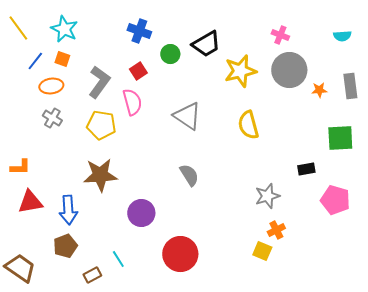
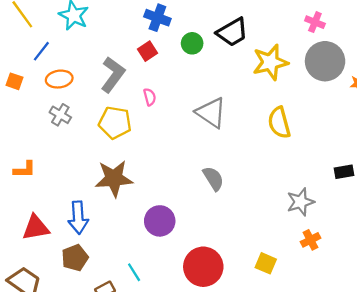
orange square: (62, 59) -> (15, 81), moved
red square: (138, 71) -> (147, 51), moved
pink semicircle: (132, 102) -> (150, 97), size x0.6
red triangle: (30, 202) -> (36, 228), moved
yellow square: (262, 251) -> (266, 263), moved

